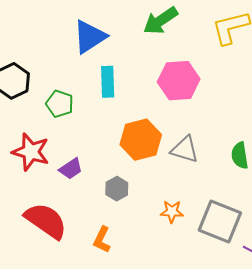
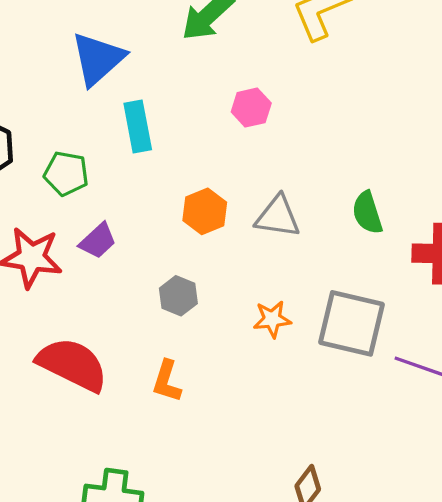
pink hexagon: (179, 81) -> (251, 108), size x0.6
orange hexagon: (141, 140) -> (205, 211), size x0.7
purple trapezoid: (71, 169) -> (98, 241), moved

